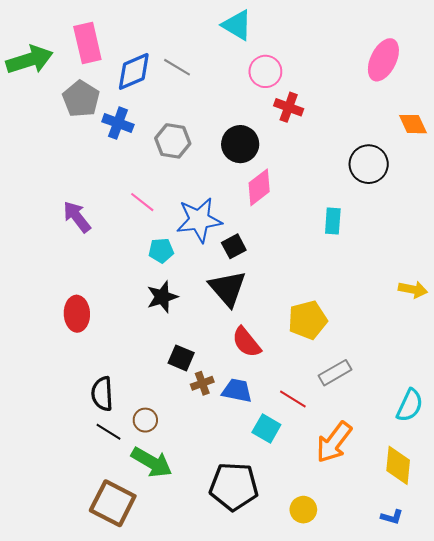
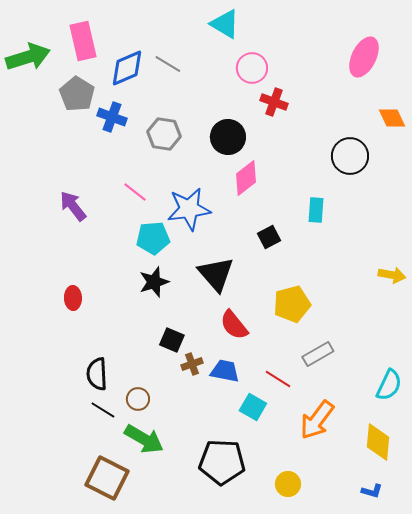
black square: (234, 246) -> (269, 237), moved
cyan pentagon: (161, 250) -> (153, 238), size x1.4
red ellipse: (77, 314) -> (73, 298), size x0.7

